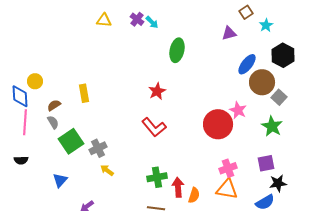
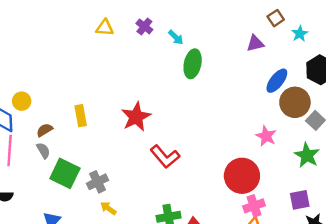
cyan arrow: (152, 22) -> (176, 37), moved
red star: (157, 91) -> (136, 117), moved, size x1.4
red circle: (218, 124) -> (242, 176), moved
green square: (71, 141) -> (65, 173), turned -30

